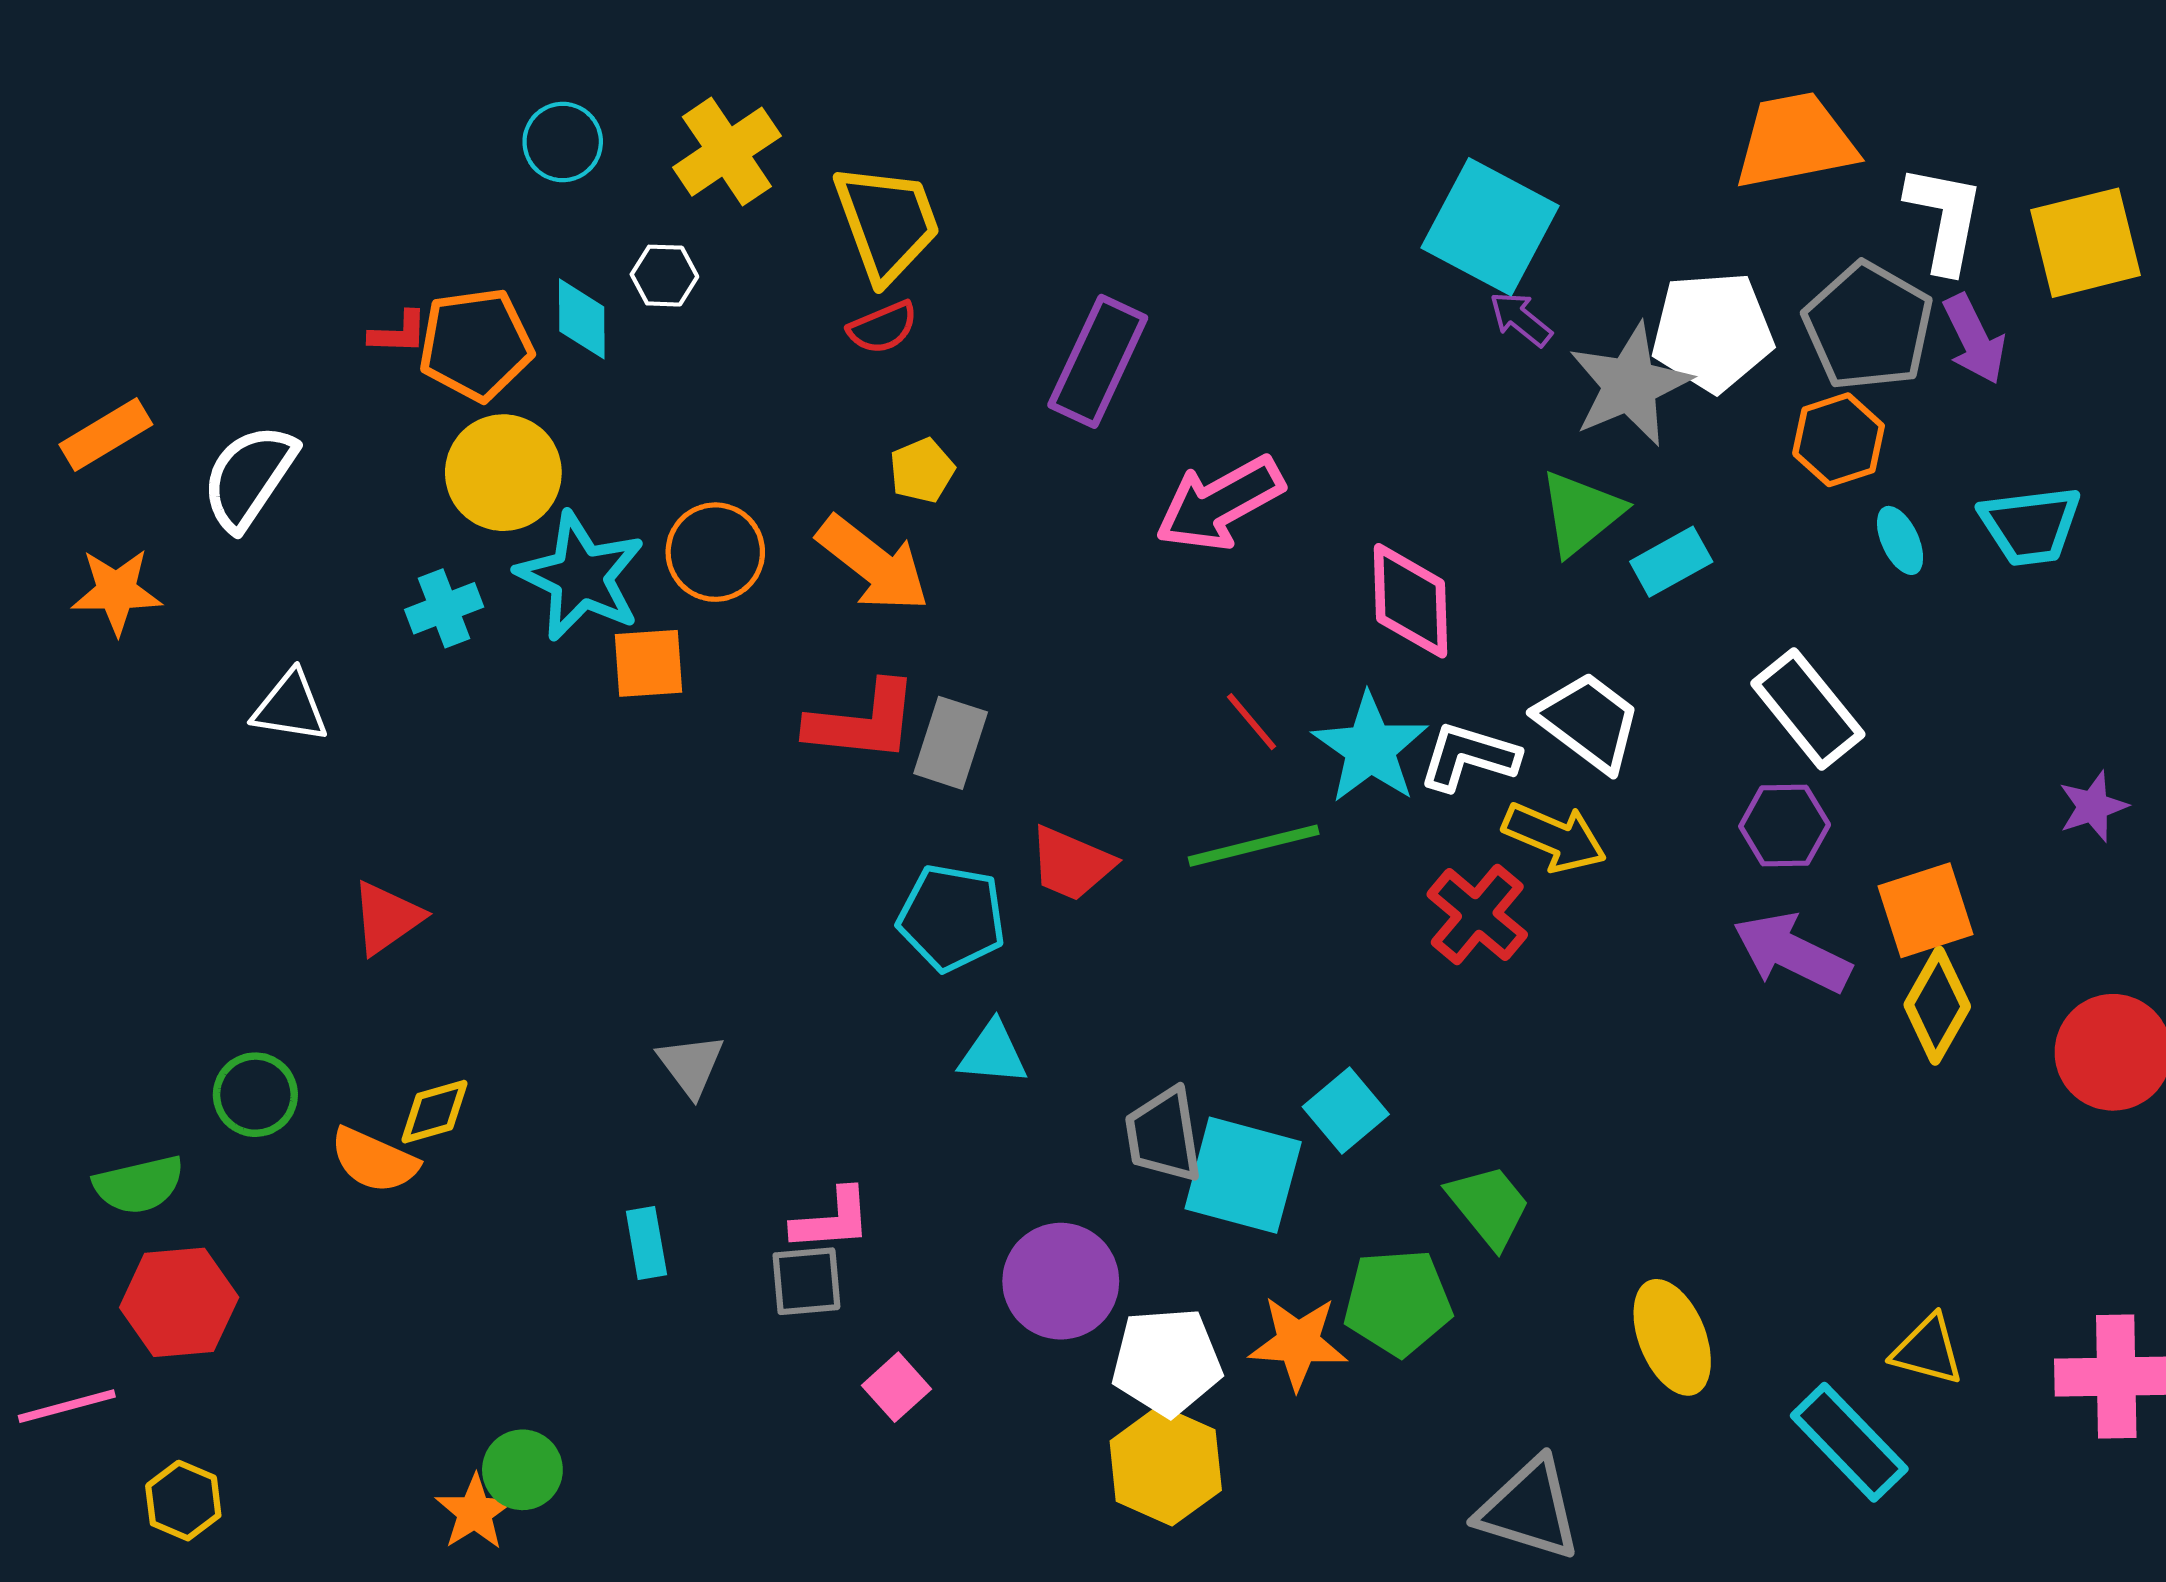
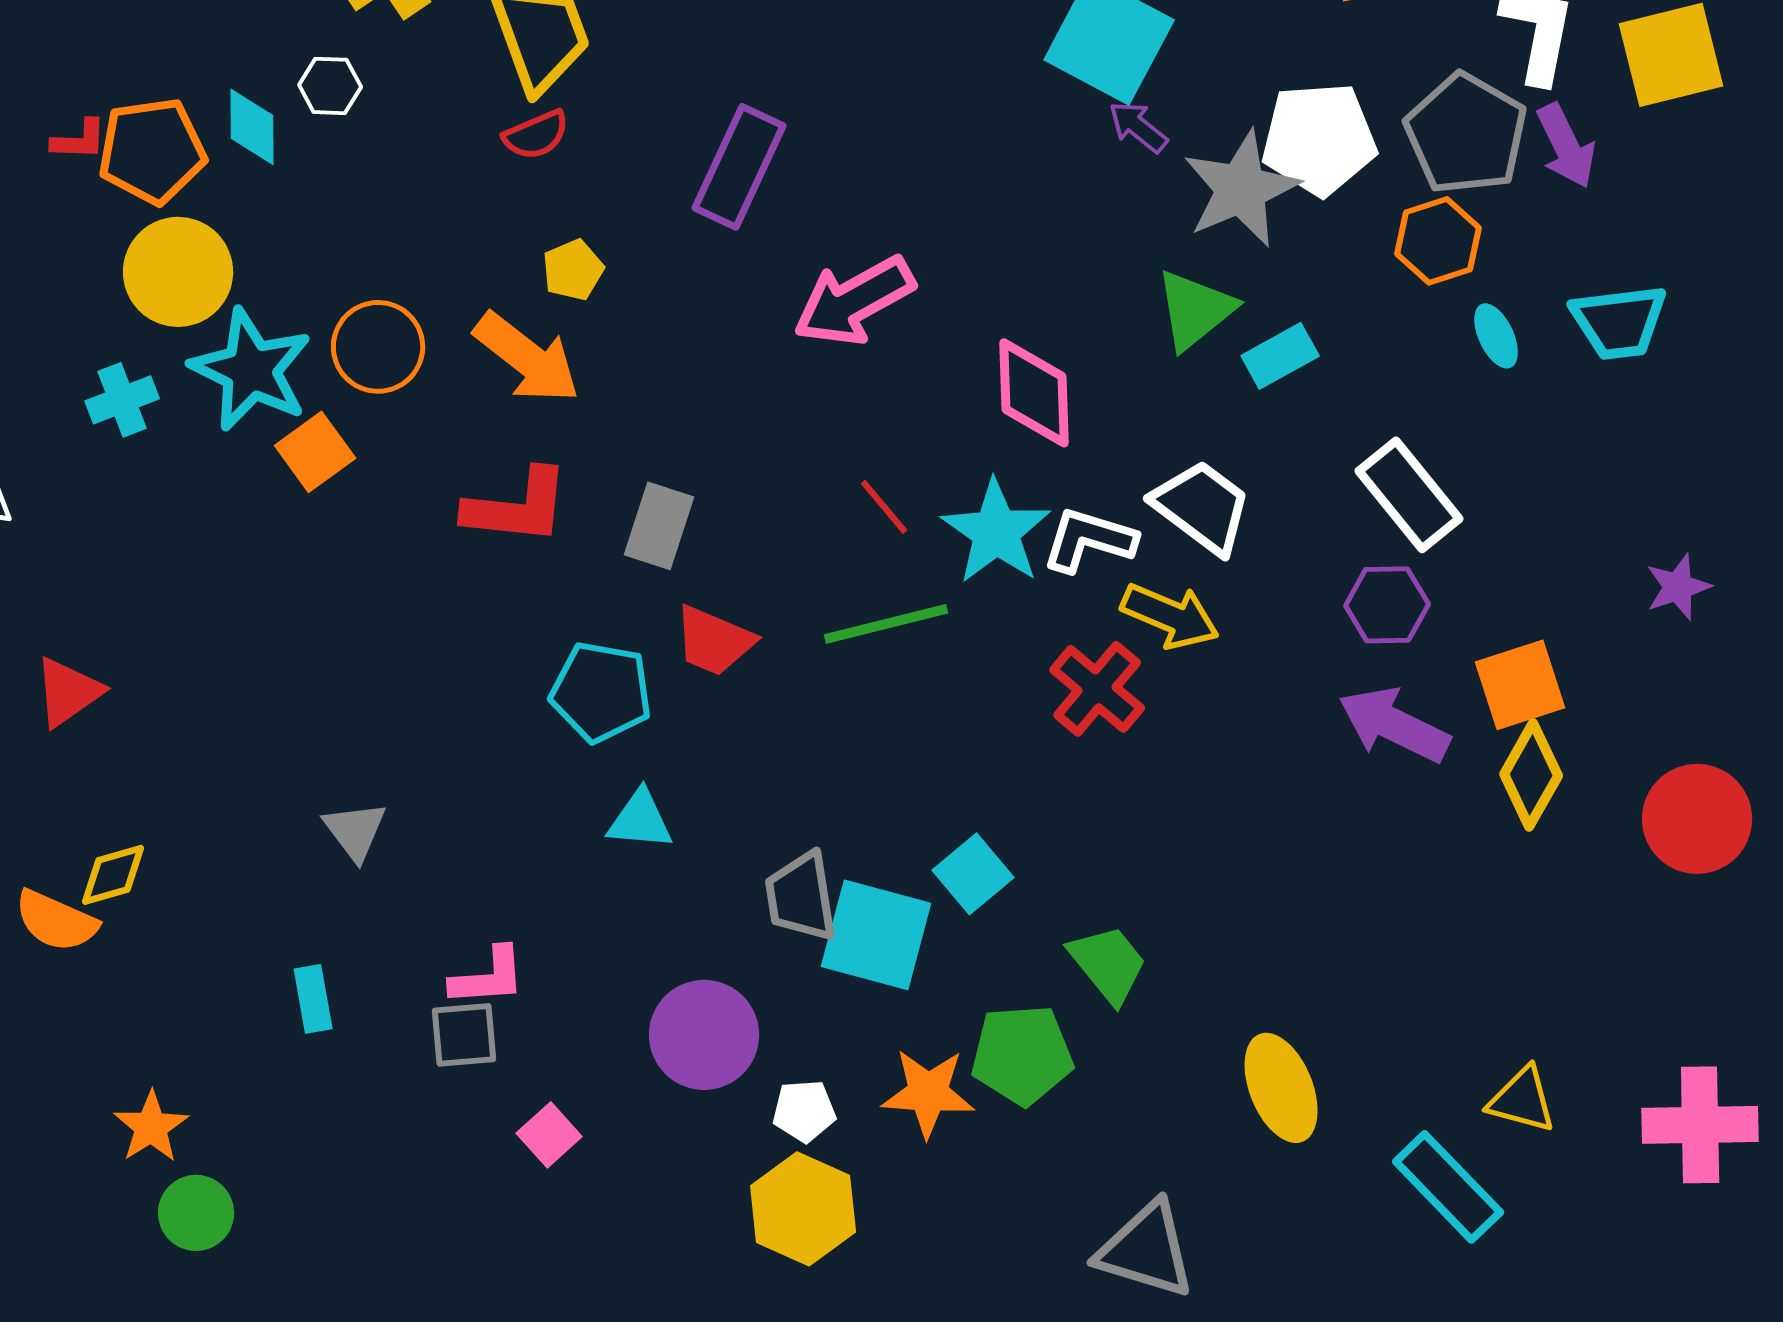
orange square: (649, 663) -> (315, 452), turned -32
gray rectangle: (951, 743) -> (659, 526), moved
white pentagon: (1167, 1362) -> (804, 1111), size x0.6
orange star: (475, 1512) -> (151, 1127), moved

